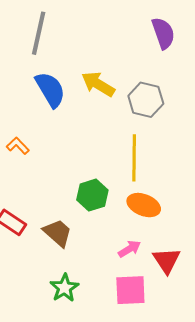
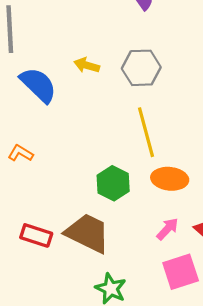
yellow arrow: (98, 84) -> (87, 65), size x0.7
brown trapezoid: (58, 233) -> (88, 233), size x1.4

